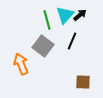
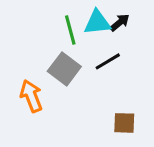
cyan triangle: (65, 15) -> (97, 22), turned 42
black line: (72, 41) -> (108, 61), turned 36

